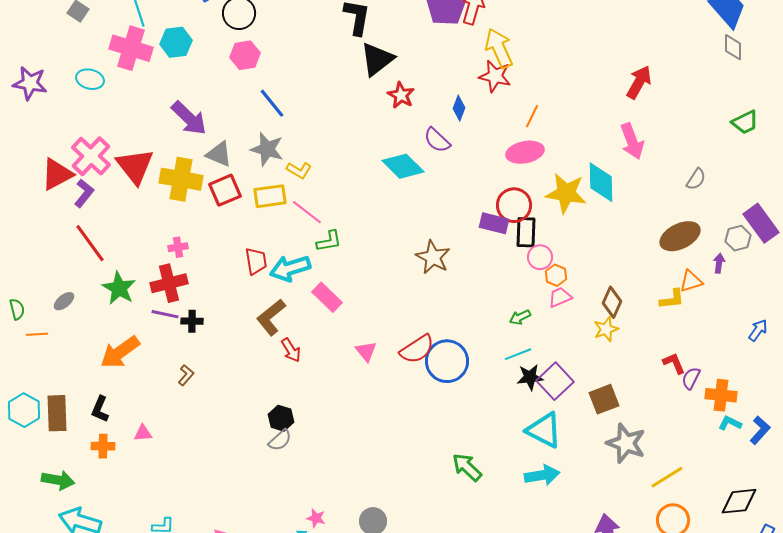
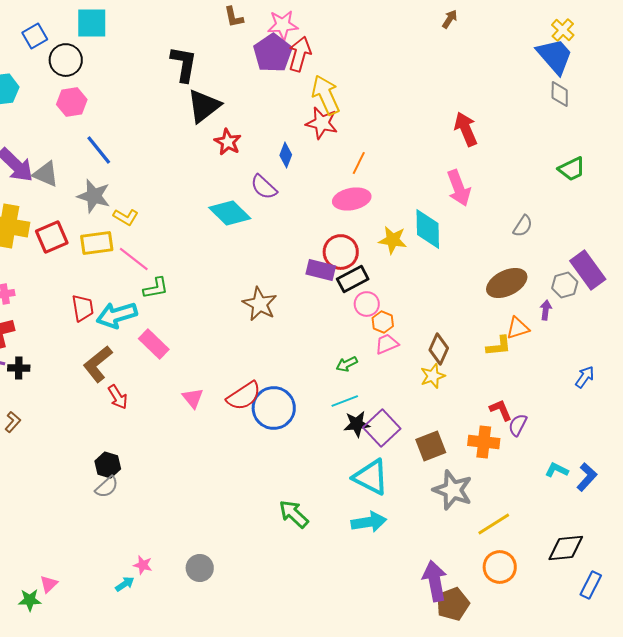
red arrow: (639, 82) -> (466, 129), turned -52
gray triangle: (219, 154) -> (46, 174), moved
yellow star: (566, 193) -> (393, 240), size x0.7
black rectangle: (526, 232) -> (353, 279), turned 60
orange cross: (721, 395) -> (484, 442), moved

